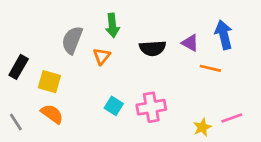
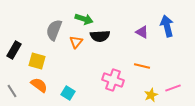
green arrow: (112, 25) -> (84, 19), turned -66
black semicircle: (153, 48) -> (100, 36), moved
orange line: (210, 68) -> (142, 66), moved
cyan square: (114, 106) -> (68, 93), moved
pink cross: (151, 107) -> (113, 80), turned 30

